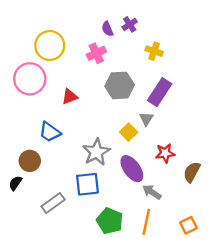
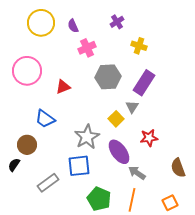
purple semicircle: (107, 29) -> (73, 26), moved
yellow circle: (50, 45) -> (41, 23), moved
brown semicircle: (192, 172) -> (178, 168), moved, turned -48

